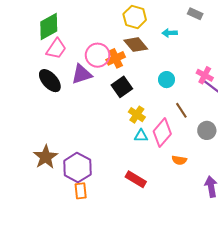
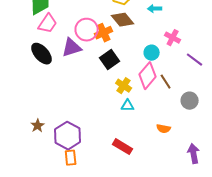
pink cross: (205, 75) -> (173, 38), moved
pink diamond: (162, 133) -> (148, 76), moved
brown star: (46, 157) -> (38, 126), size x0.6

